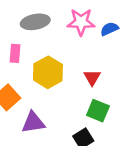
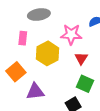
pink star: (81, 22) -> (71, 34), moved

